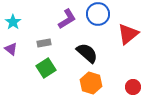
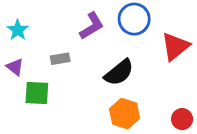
black semicircle: (87, 53) -> (119, 72), turned 100
green square: (46, 68) -> (37, 93), moved, turned 36

